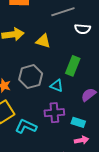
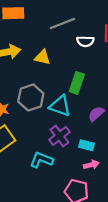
cyan triangle: (57, 86) -> (60, 106), size x1.5
purple cross: (54, 113) -> (59, 136), turned -30
cyan L-shape: (26, 126) -> (42, 160), moved

